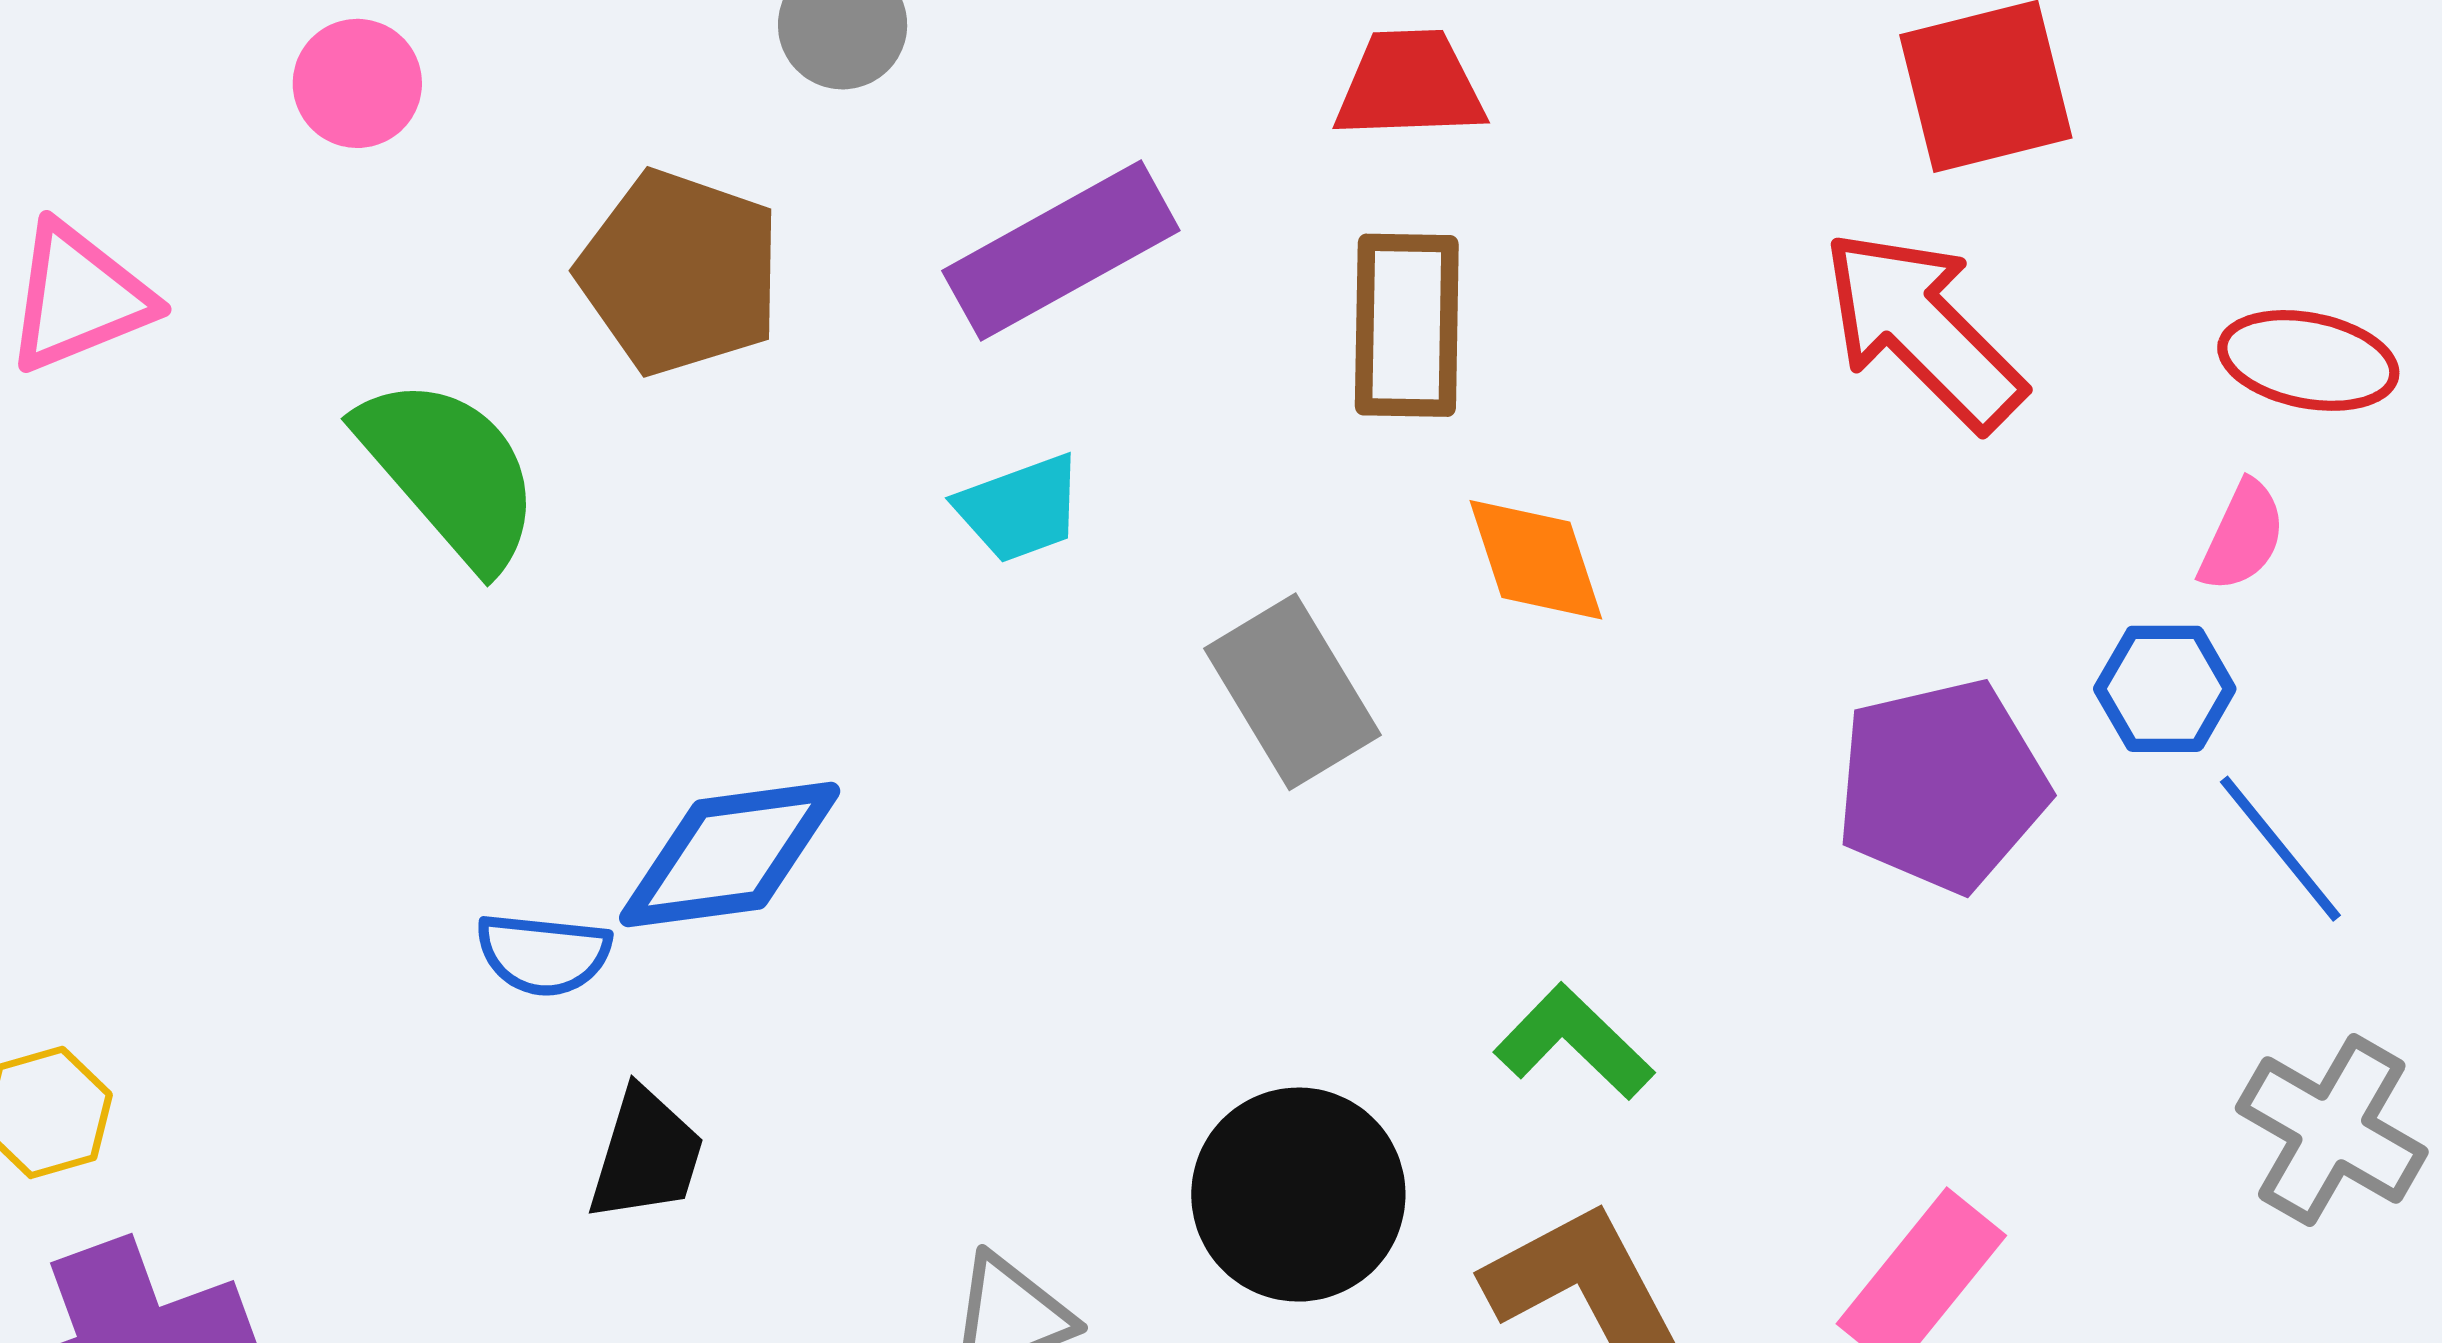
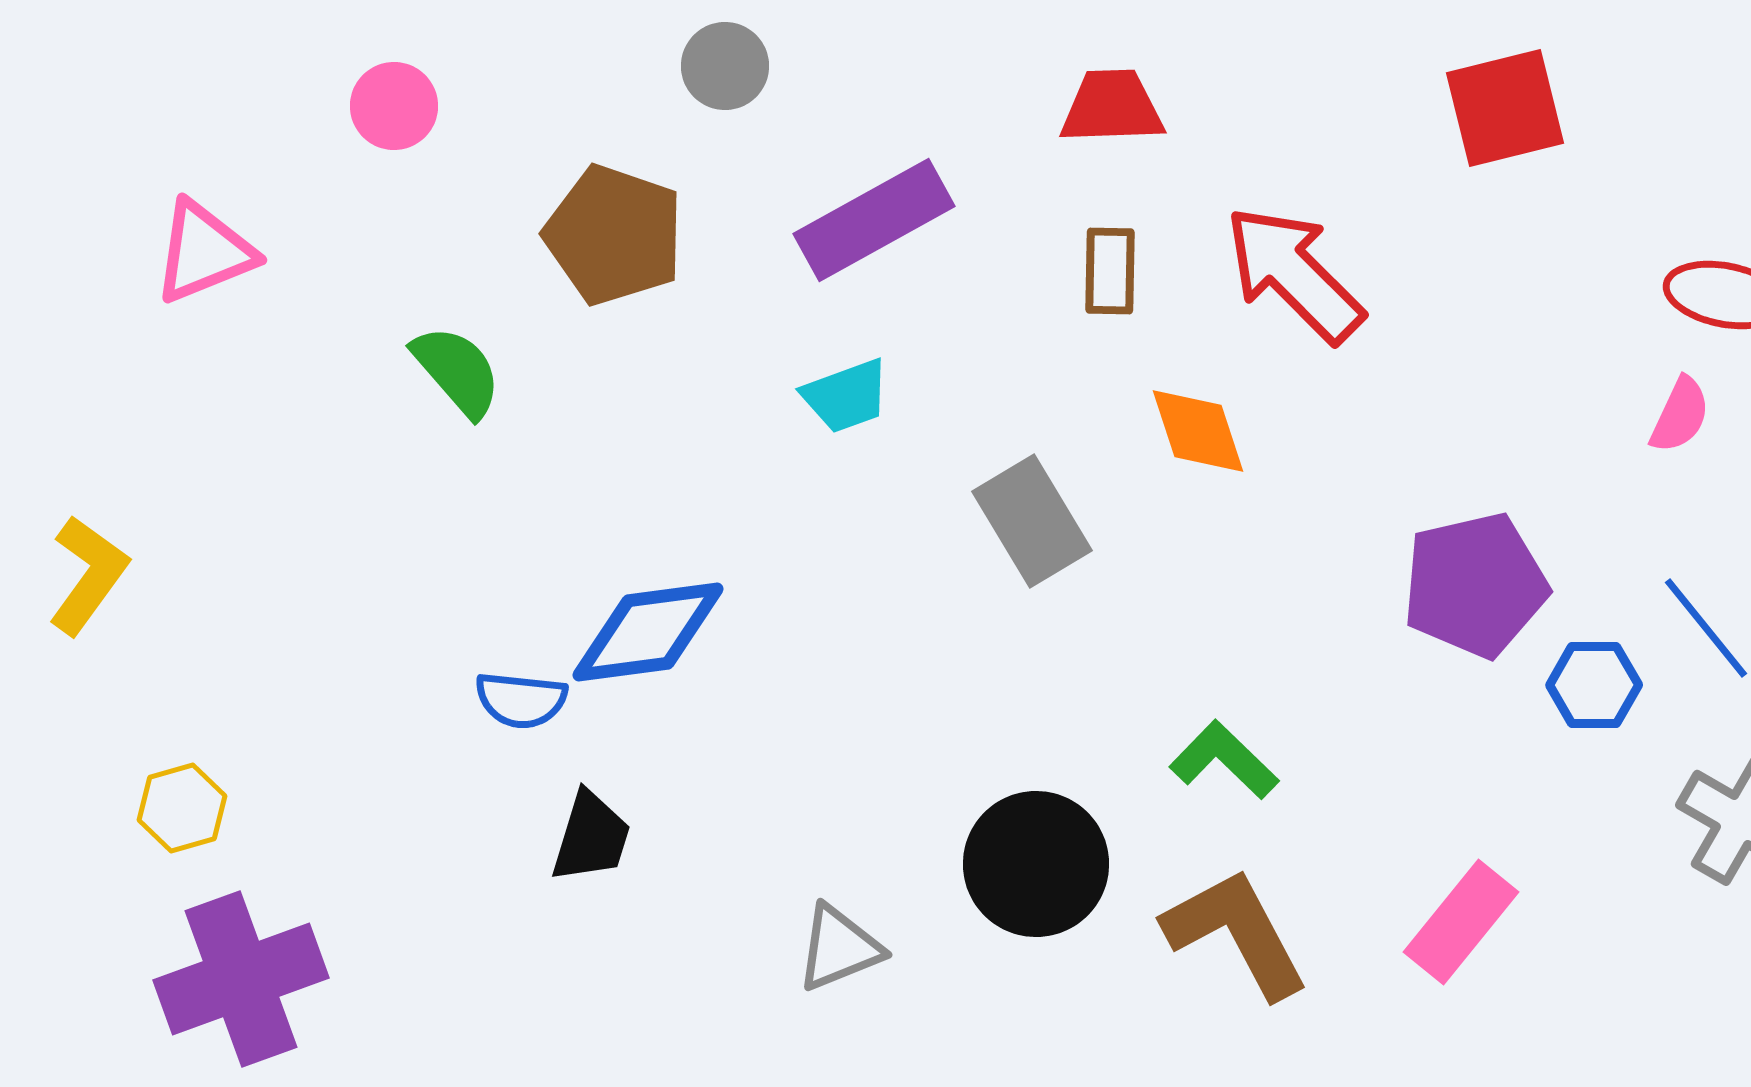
brown rectangle: (1407, 325) -> (1110, 271), size x0.7
red arrow: (1923, 330) -> (1294, 274), moved
green semicircle: (450, 472) -> (457, 371), size x0.7
blue hexagon: (2165, 689) -> (1594, 685), moved

